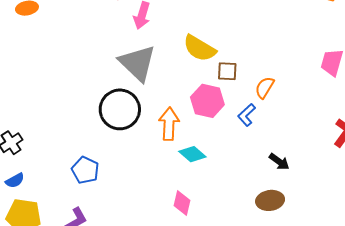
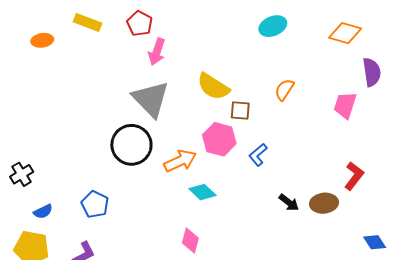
orange semicircle: (265, 88) -> (284, 90), moved
orange arrow: (169, 124) -> (180, 161), turned 60
blue semicircle: (15, 180) -> (43, 211), moved
brown ellipse: (270, 200) -> (324, 203), moved

